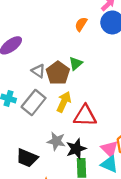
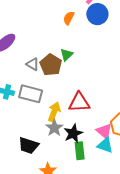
gray rectangle: (34, 102) -> (31, 94), turned 70
yellow arrow: (64, 102) -> (54, 112), moved
gray star: (56, 141) -> (54, 128), turned 30

